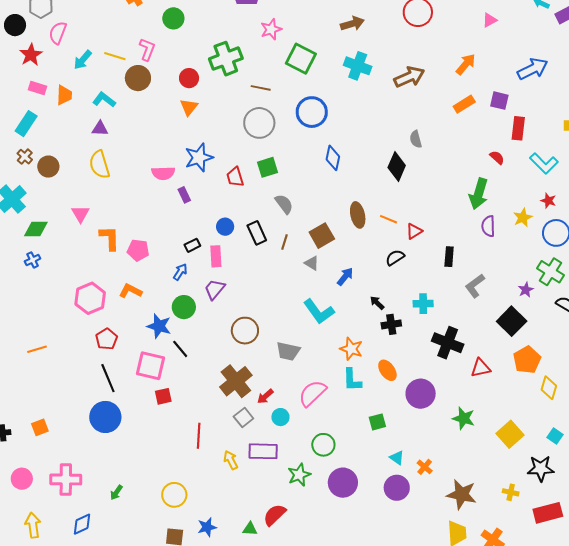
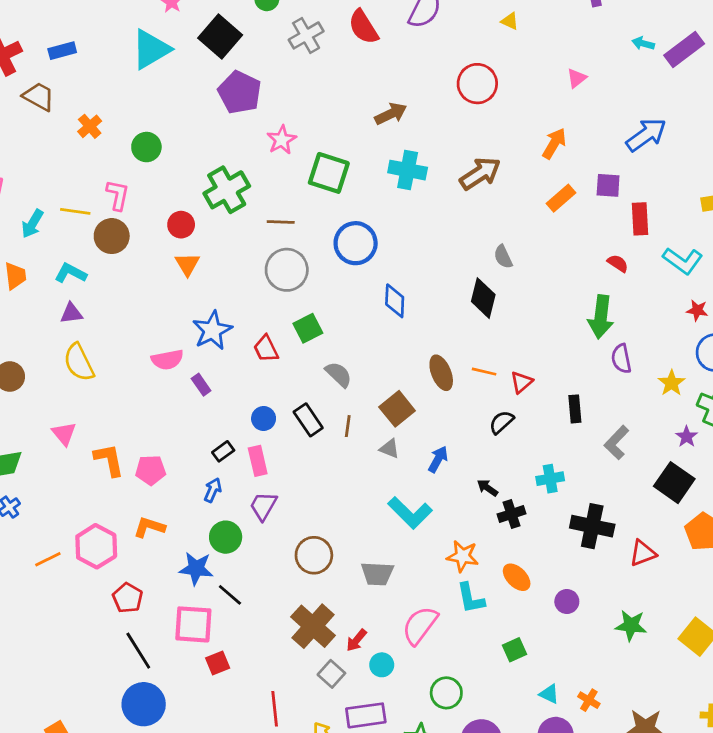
yellow star: (523, 218) -> (672, 383), moved
orange line: (37, 349) -> (48, 559), moved
purple circle: (421, 394) -> (567, 602), size x0.6

